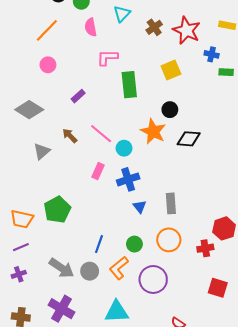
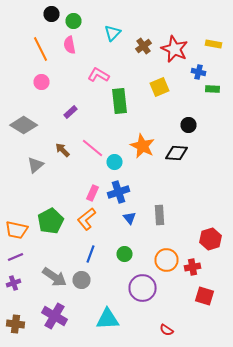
pink semicircle: (91, 27) -> (70, 45), moved
orange line: (47, 30) -> (40, 49), turned -70
pink L-shape: (107, 58) -> (98, 75), turned 30
black circle: (170, 110) -> (188, 125), moved
pink rectangle: (98, 171) -> (92, 193), moved
orange circle: (169, 240) -> (166, 260), moved
red cross: (205, 248) -> (192, 267), moved
orange L-shape: (119, 268) -> (86, 219), moved

